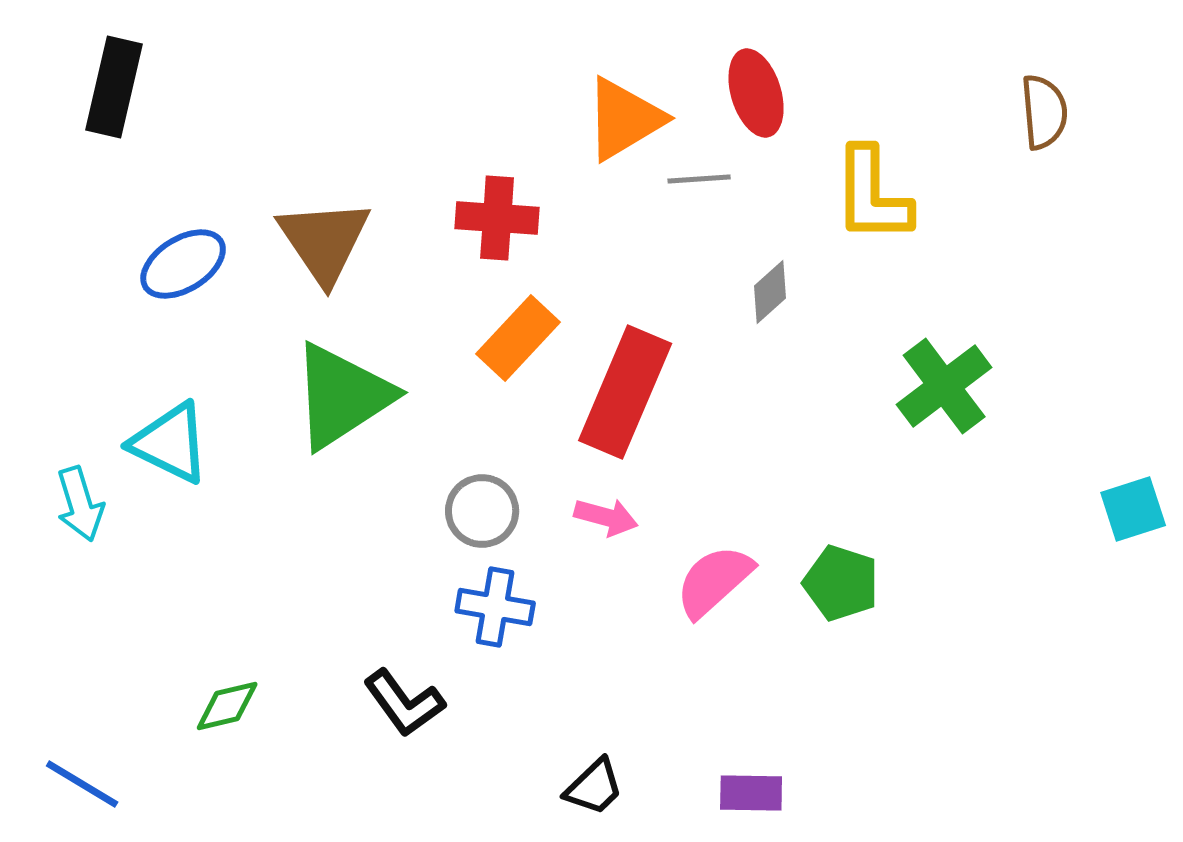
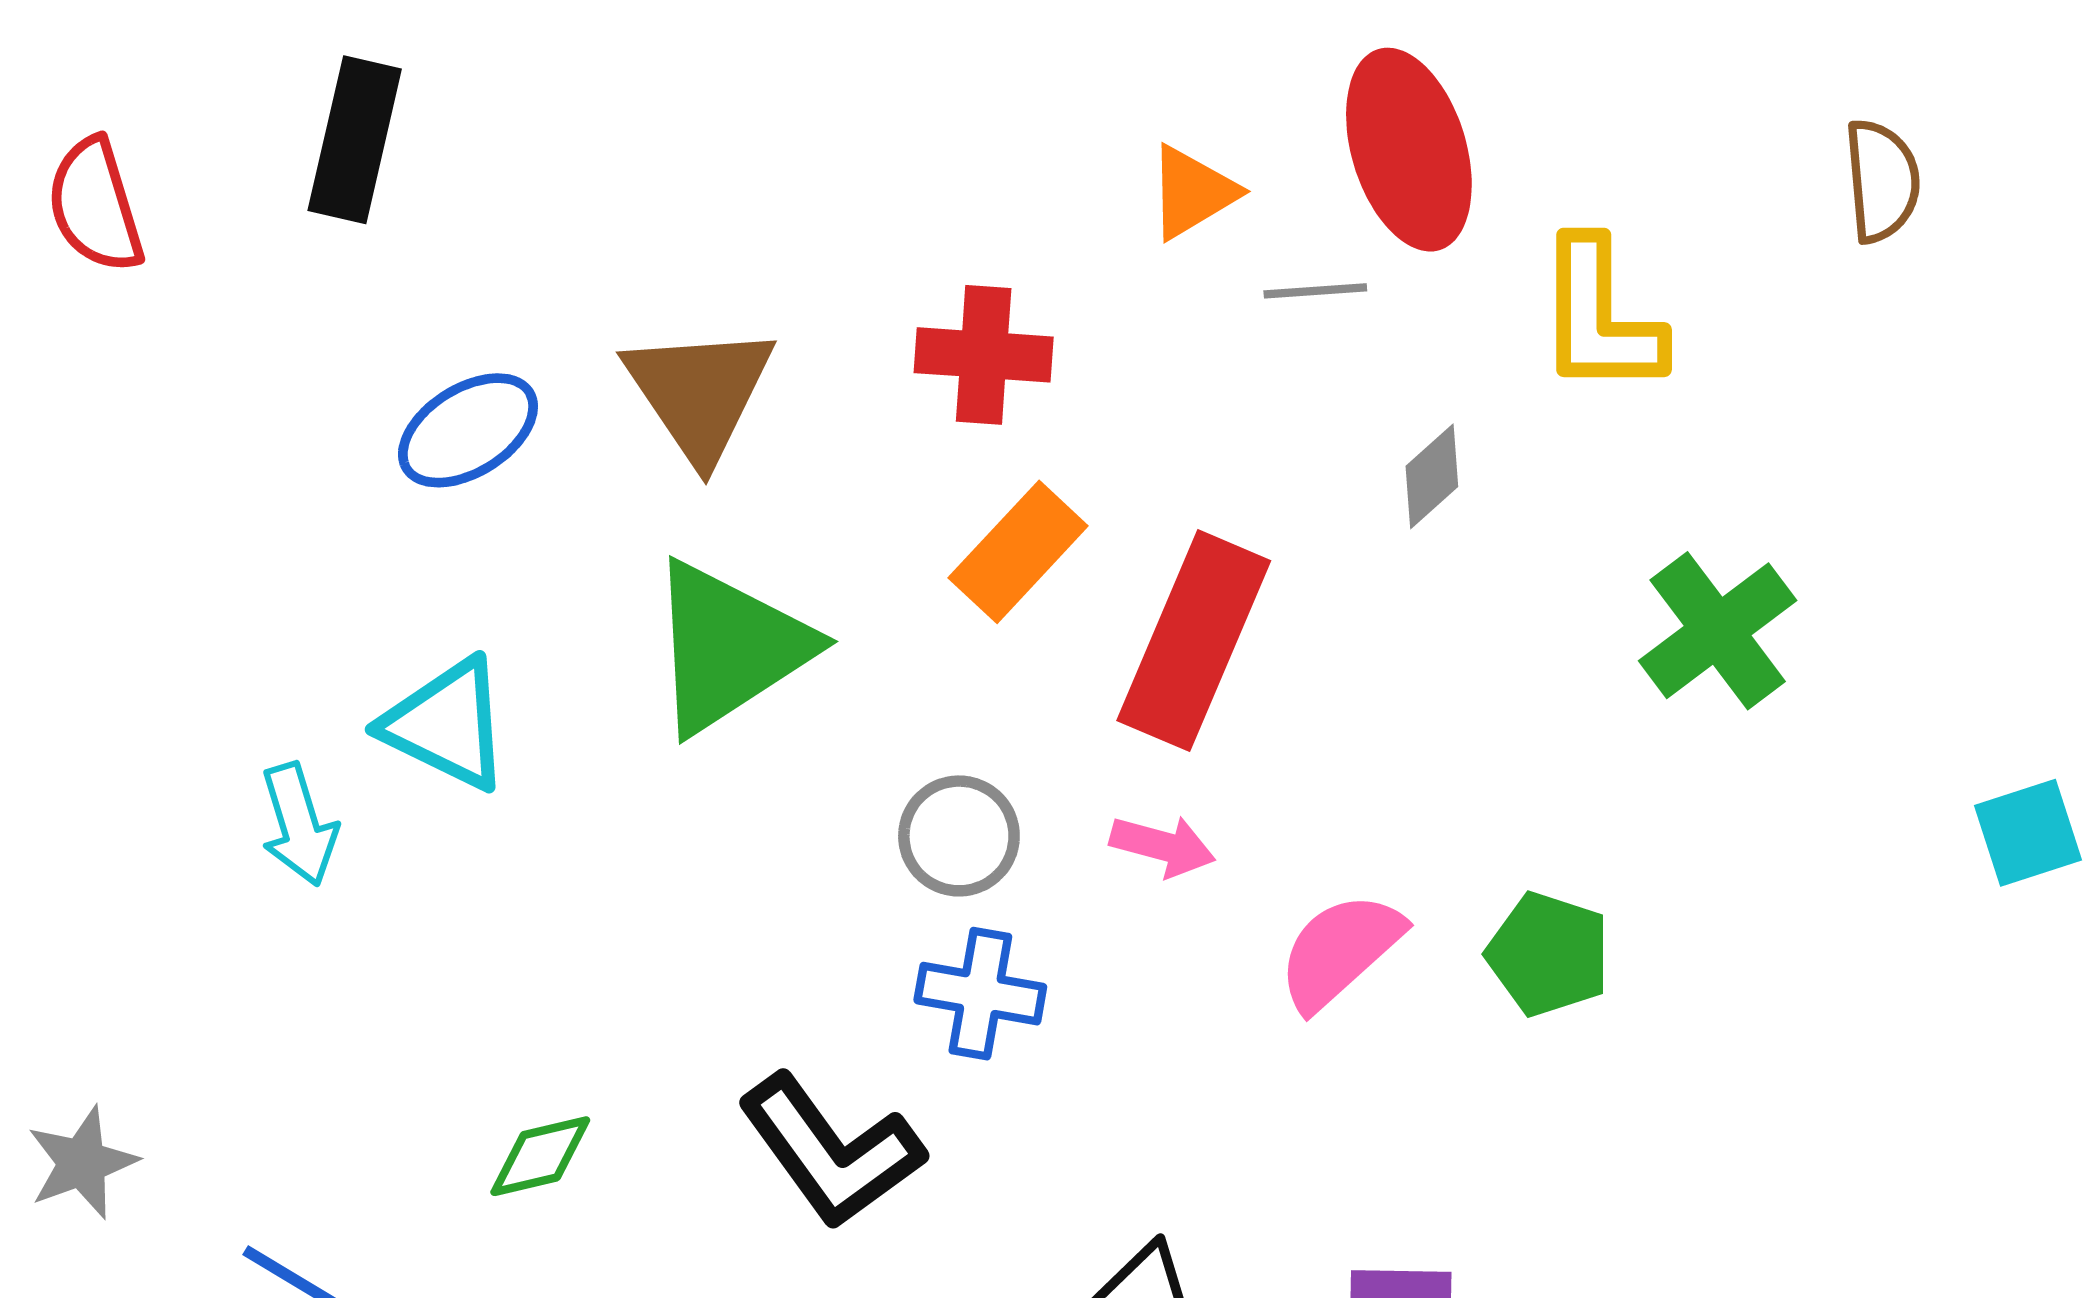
red ellipse: (756, 93) -> (1409, 150), size x1.4
orange triangle: (624, 119) -> (1192, 192), size x0.7
black L-shape: (404, 703) -> (831, 1151), size x1.4

